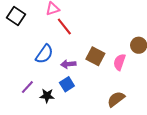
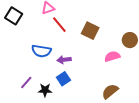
blue semicircle: (44, 54) -> (41, 51), turned 66
brown square: (95, 56) -> (90, 31), moved
pink semicircle: (119, 62) -> (112, 56), turned 56

